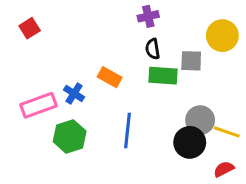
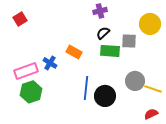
black semicircle: (153, 49) -> (103, 33), turned 56
green hexagon: (70, 136) -> (31, 92), moved
black circle: (190, 142) -> (105, 96), moved

